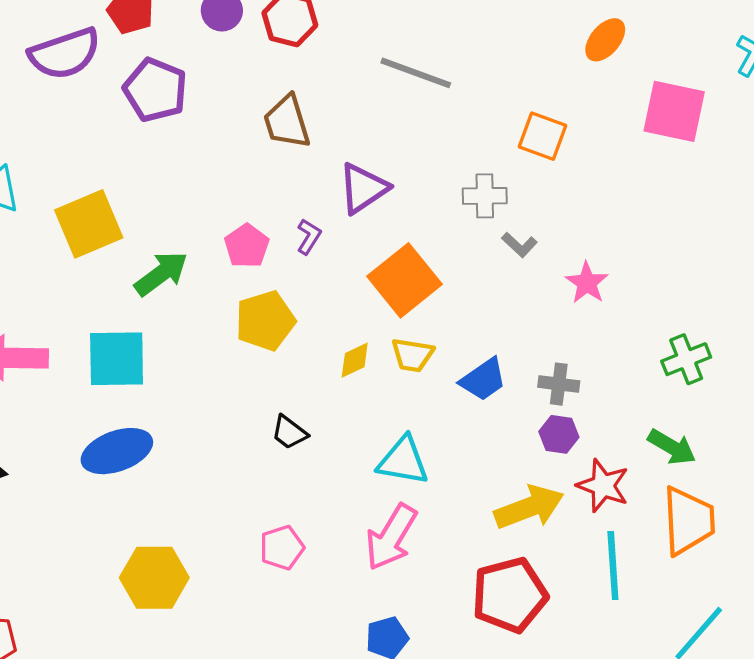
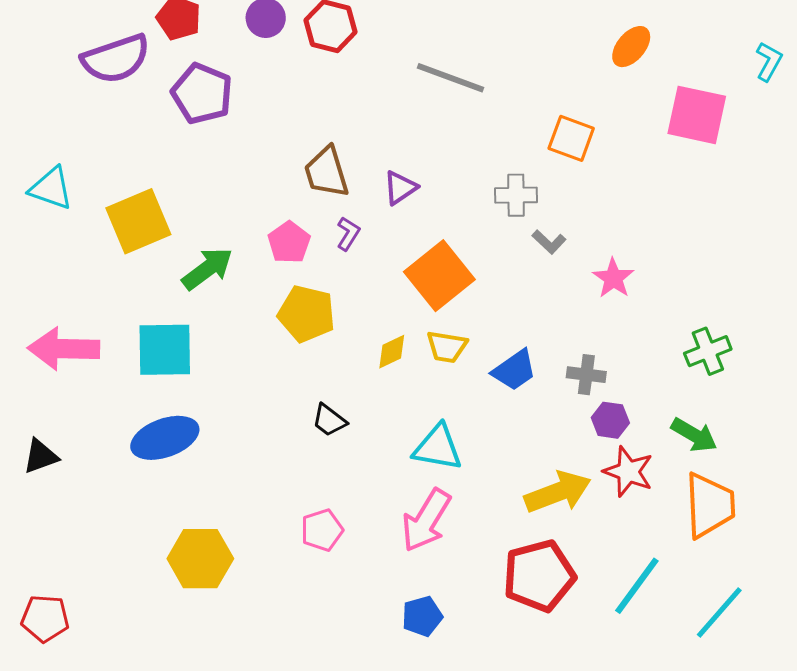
brown trapezoid: (287, 122) -> (326, 172), moved
purple triangle: (363, 188) -> (400, 188), size x0.7
yellow pentagon: (265, 321) -> (306, 314), turned 30
purple hexagon: (559, 434) -> (610, 420), moved
cyan line: (613, 566) -> (637, 586), moved, turned 40

